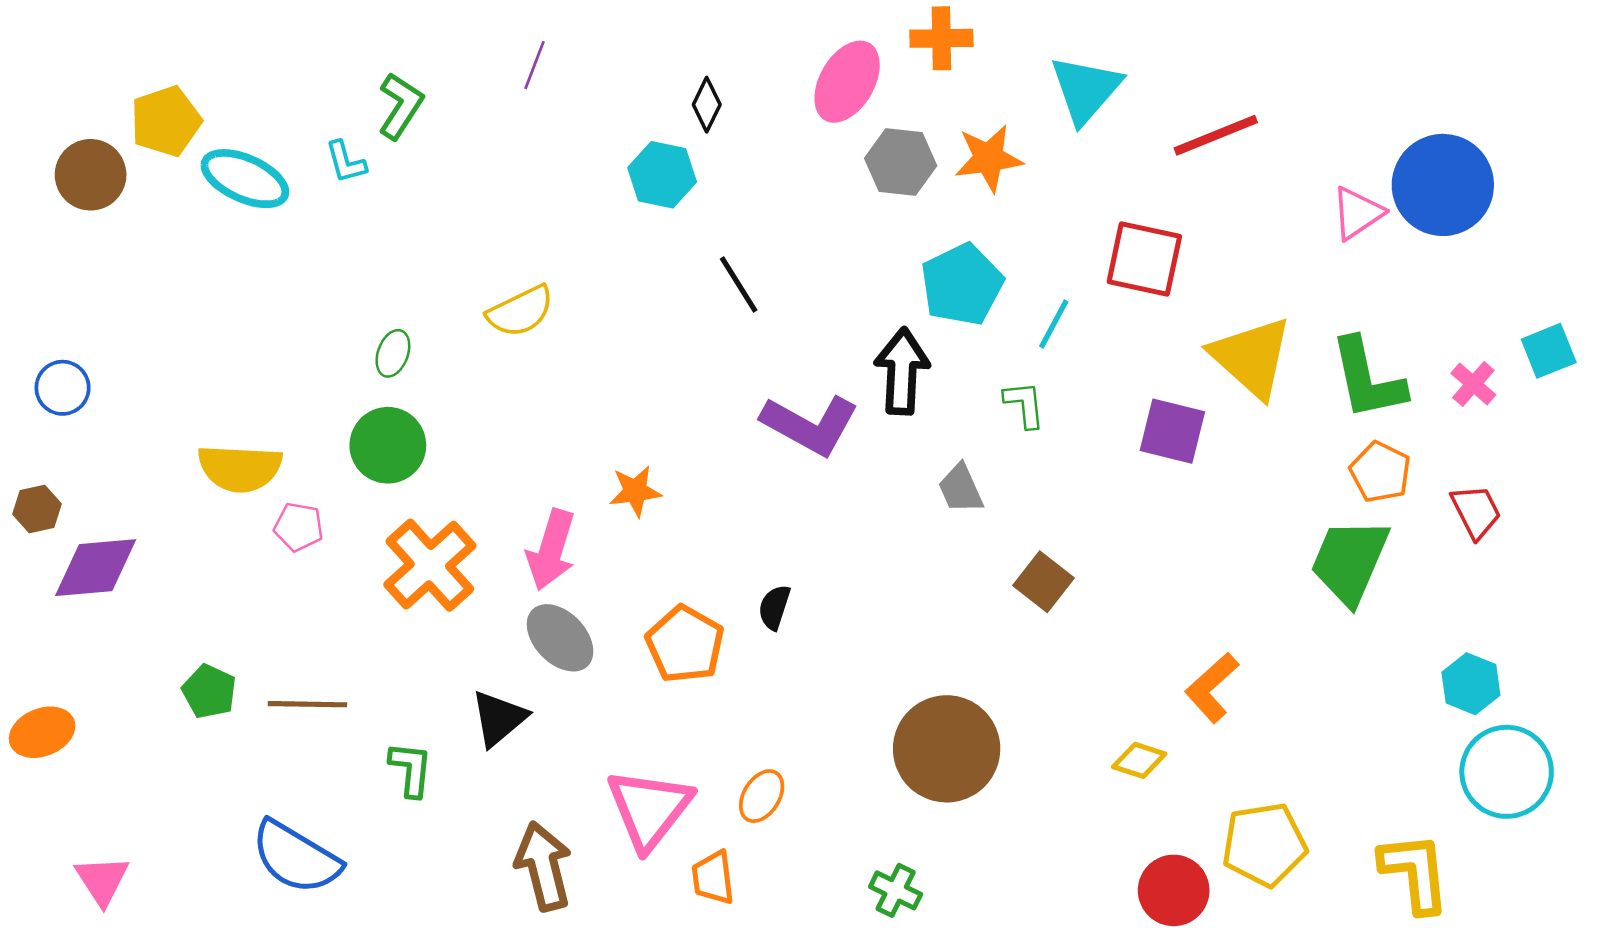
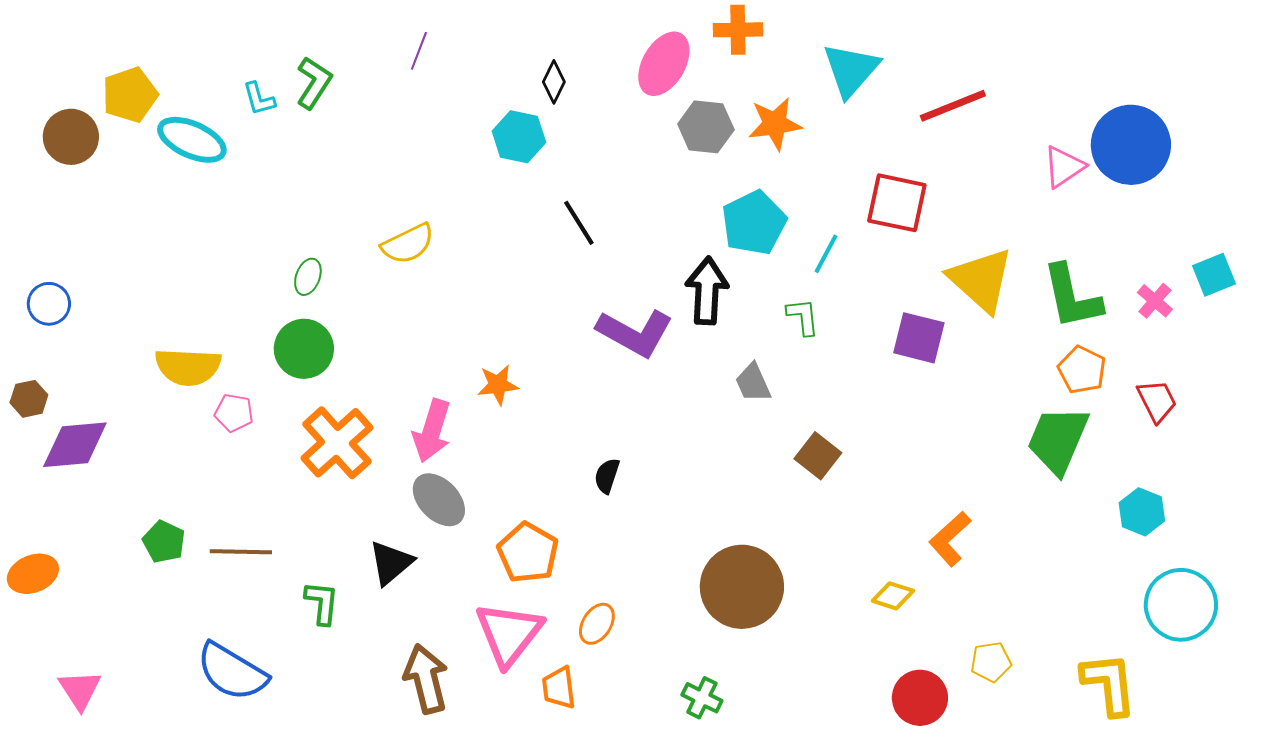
cyan L-shape: (346, 162) -> (259, 99), moved
orange pentagon: (685, 644) -> (528, 553), moved
cyan hexagon: (1471, 684) -> (1142, 512), moved
yellow pentagon: (1264, 845) -> (991, 662), size x0.6

